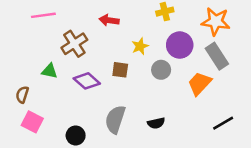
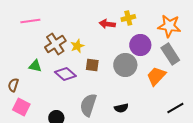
red arrow: (109, 20) -> (107, 24), moved
yellow star: (140, 46) -> (77, 46), moved
gray circle: (161, 70) -> (125, 65), size x1.5

